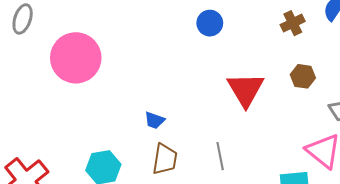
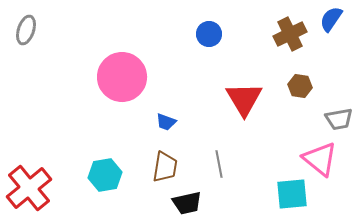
brown cross: (293, 23) -> (290, 34), size x1.4
pink circle: (76, 58) -> (122, 77), moved
blue trapezoid: (155, 120) -> (166, 122), moved

